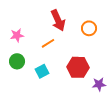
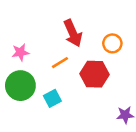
green circle: (17, 61) -> (20, 86), size x1.5
red hexagon: (78, 67) -> (94, 74), moved

